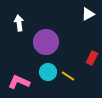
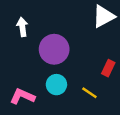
white triangle: (88, 14) -> (104, 16), size x1.5
yellow line: (68, 76) -> (89, 93), moved

